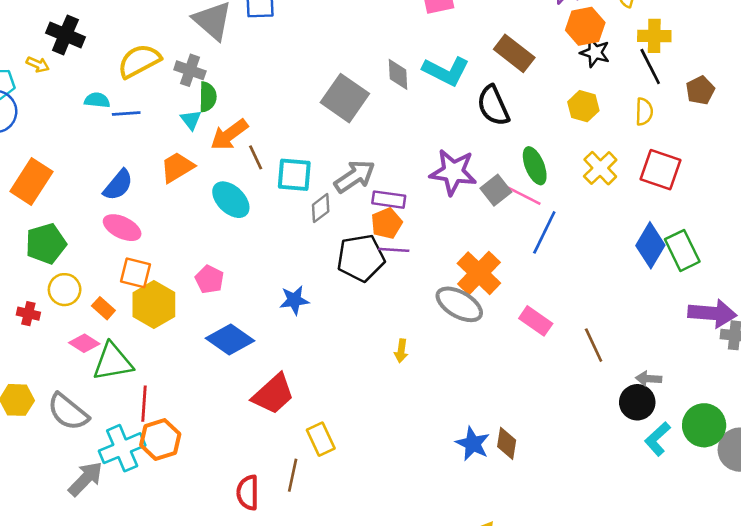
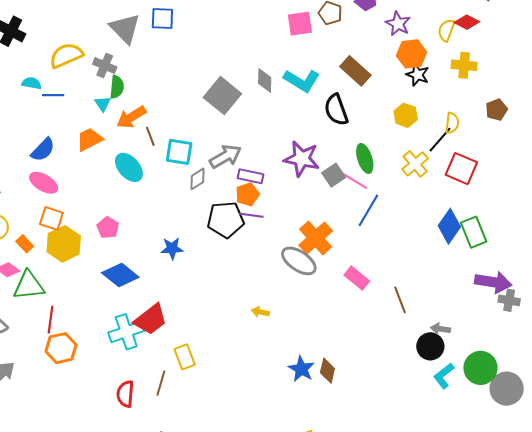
black line: (650, 67) -> (440, 140), moved, turned 64
yellow arrow: (401, 351) -> (260, 312), moved, turned 90
cyan cross: (122, 448) -> (126, 332), moved

